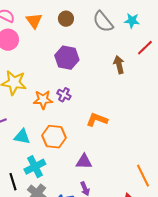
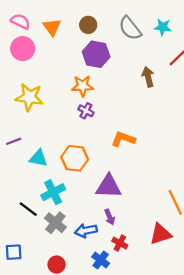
purple hexagon: (67, 58) -> (96, 54), moved
orange star: (43, 100) -> (83, 86), moved
purple triangle: (84, 162) -> (109, 187), size x1.4
black line: (13, 182) -> (28, 209), turned -36

